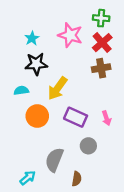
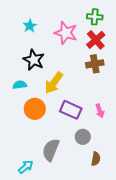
cyan star: (32, 38) -> (30, 26), moved
black star: (36, 64) -> (34, 60), turned 30
brown semicircle: (77, 179) -> (96, 159), moved

